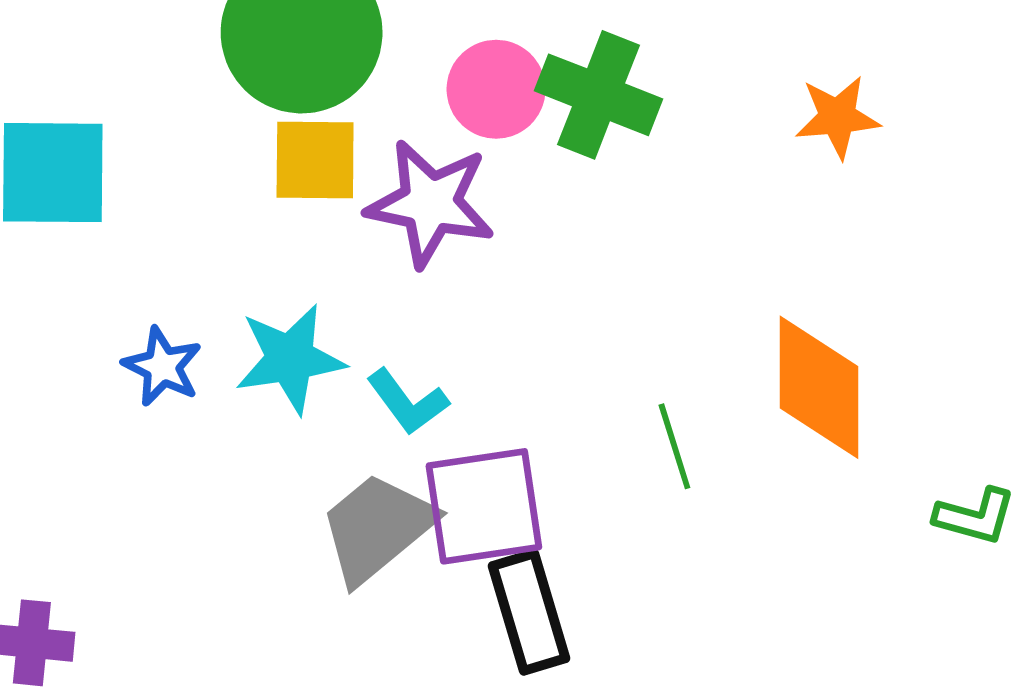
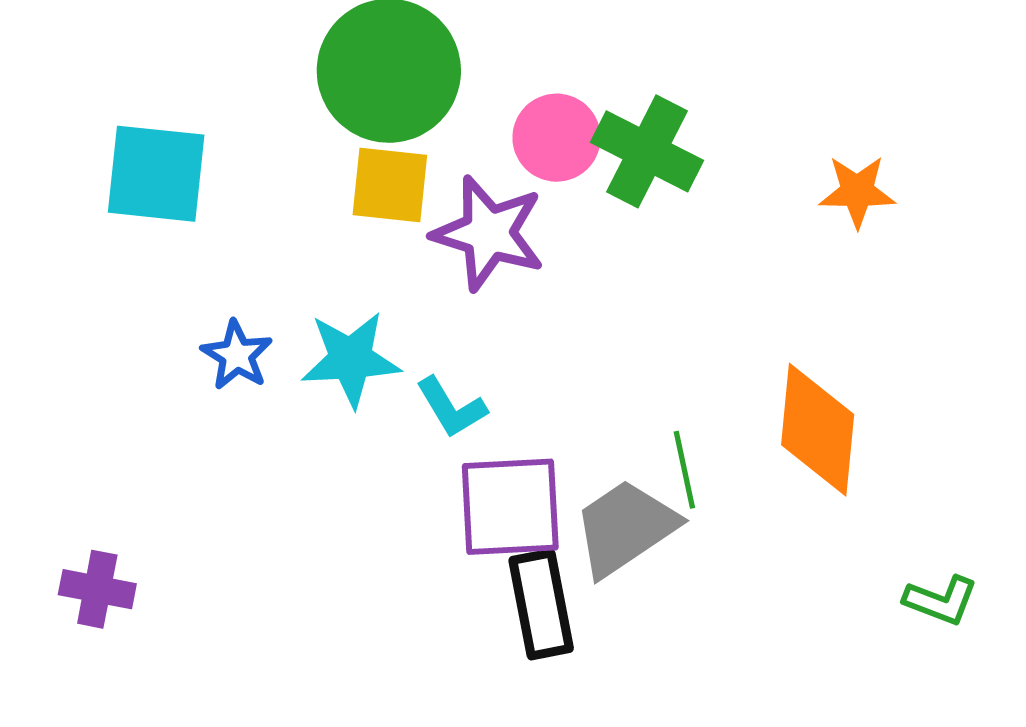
green L-shape: (975, 516) -> (941, 600), moved
gray trapezoid: (377, 528) -> (625, 528), moved

